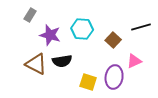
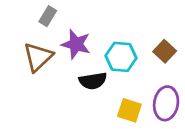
cyan hexagon: (82, 29) -> (121, 57), moved
brown triangle: (36, 64) -> (38, 57), moved, turned 50

